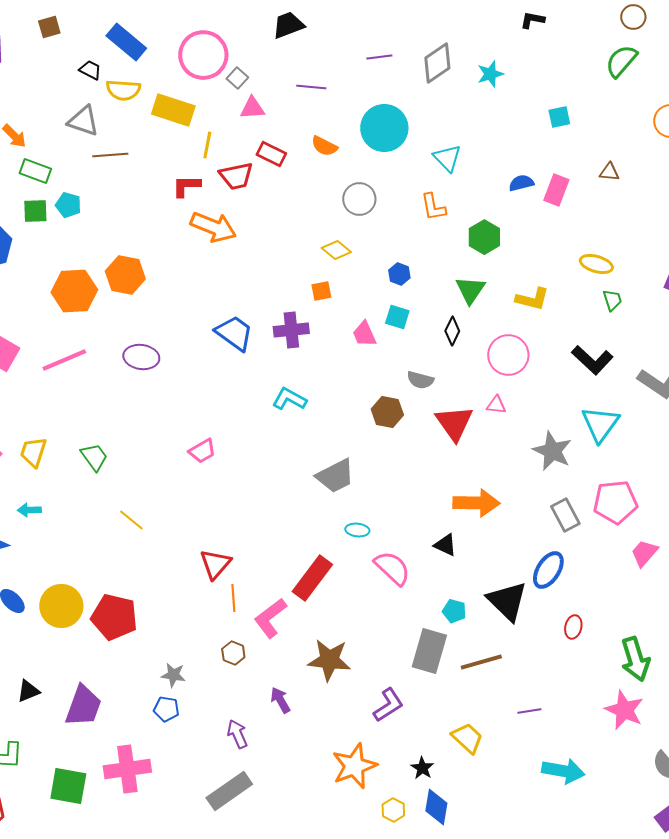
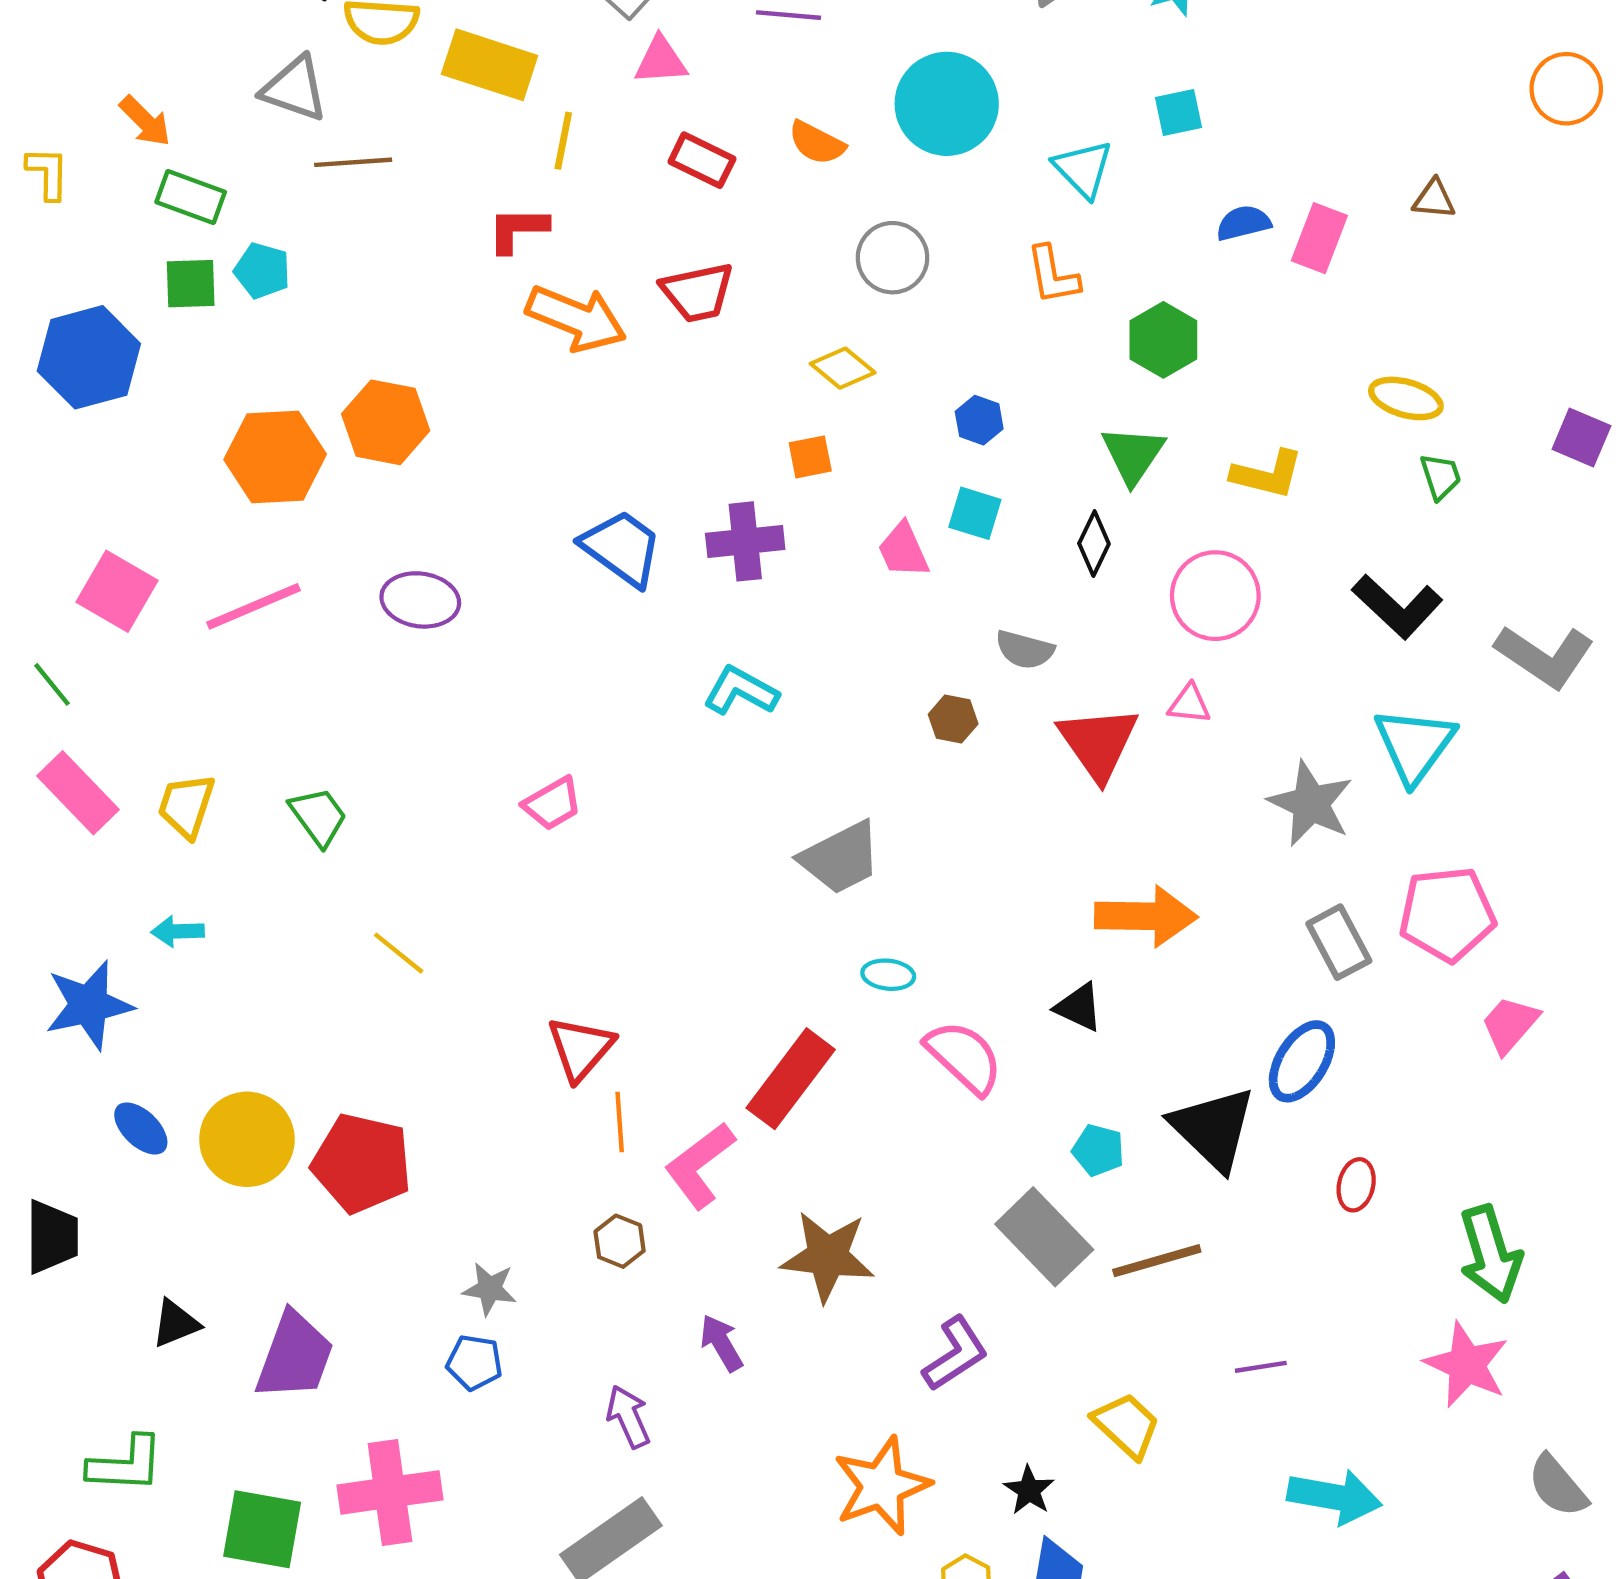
cyan square: (559, 117) -> (1178, 113), moved
red trapezoid: (236, 176) -> (698, 292), moved
brown hexagon: (387, 412) -> (953, 719), size x0.7
gray rectangle: (429, 651) -> (1044, 1237), turned -60

